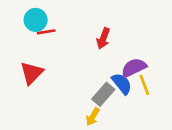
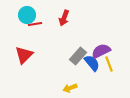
red arrow: (103, 38) -> (64, 18), moved
gray rectangle: (103, 94) -> (78, 56), moved
yellow arrow: (93, 117) -> (70, 88), turned 40

